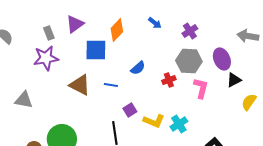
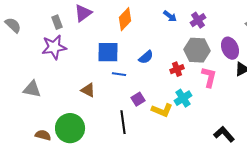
blue arrow: (155, 23) -> (170, 16), moved
blue square: (96, 50) -> (108, 52), moved
brown triangle: (80, 85) -> (88, 90), moved, size x0.7
cyan cross: (179, 124) -> (183, 98), moved

